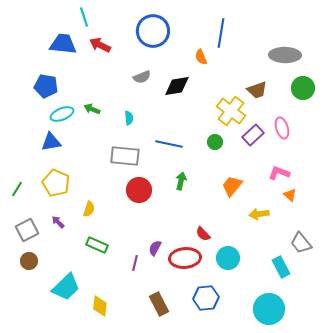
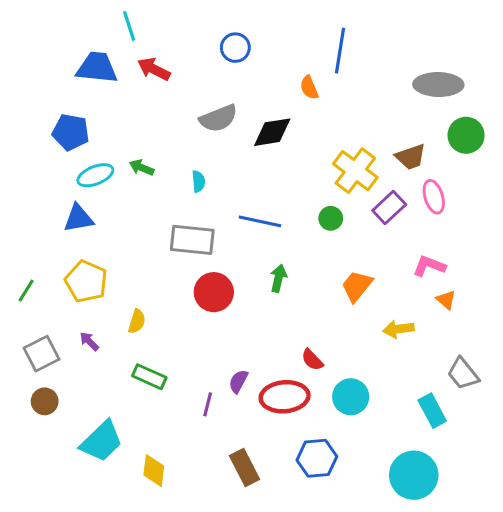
blue circle: (153, 31) -> (235, 48), size x0.6
gray semicircle: (142, 77) -> (218, 118), size x1.4
brown trapezoid: (257, 90) -> (411, 157), moved

